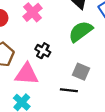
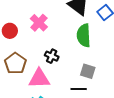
green semicircle: (81, 31) -> (84, 35), turned -50

